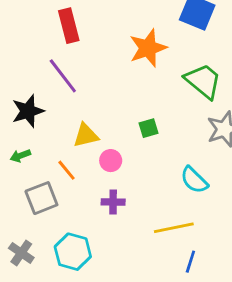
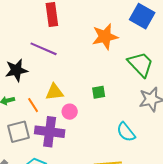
purple line: (63, 76) -> (44, 49), turned -36
orange line: (67, 170) -> (33, 105), moved
purple cross: (113, 202) -> (50, 132), moved, size x1.8

